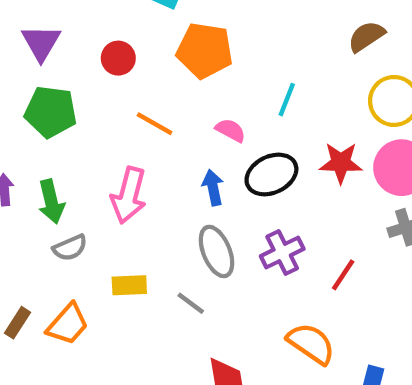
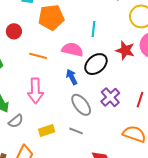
pink semicircle: (231, 130) -> (72, 50), size x1.5
red star: (341, 163) -> (125, 50), turned 30

